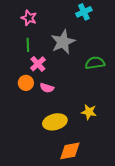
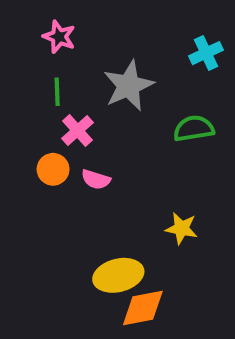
cyan cross: (84, 12) -> (206, 53), moved
yellow ellipse: (55, 122) -> (118, 275), moved

